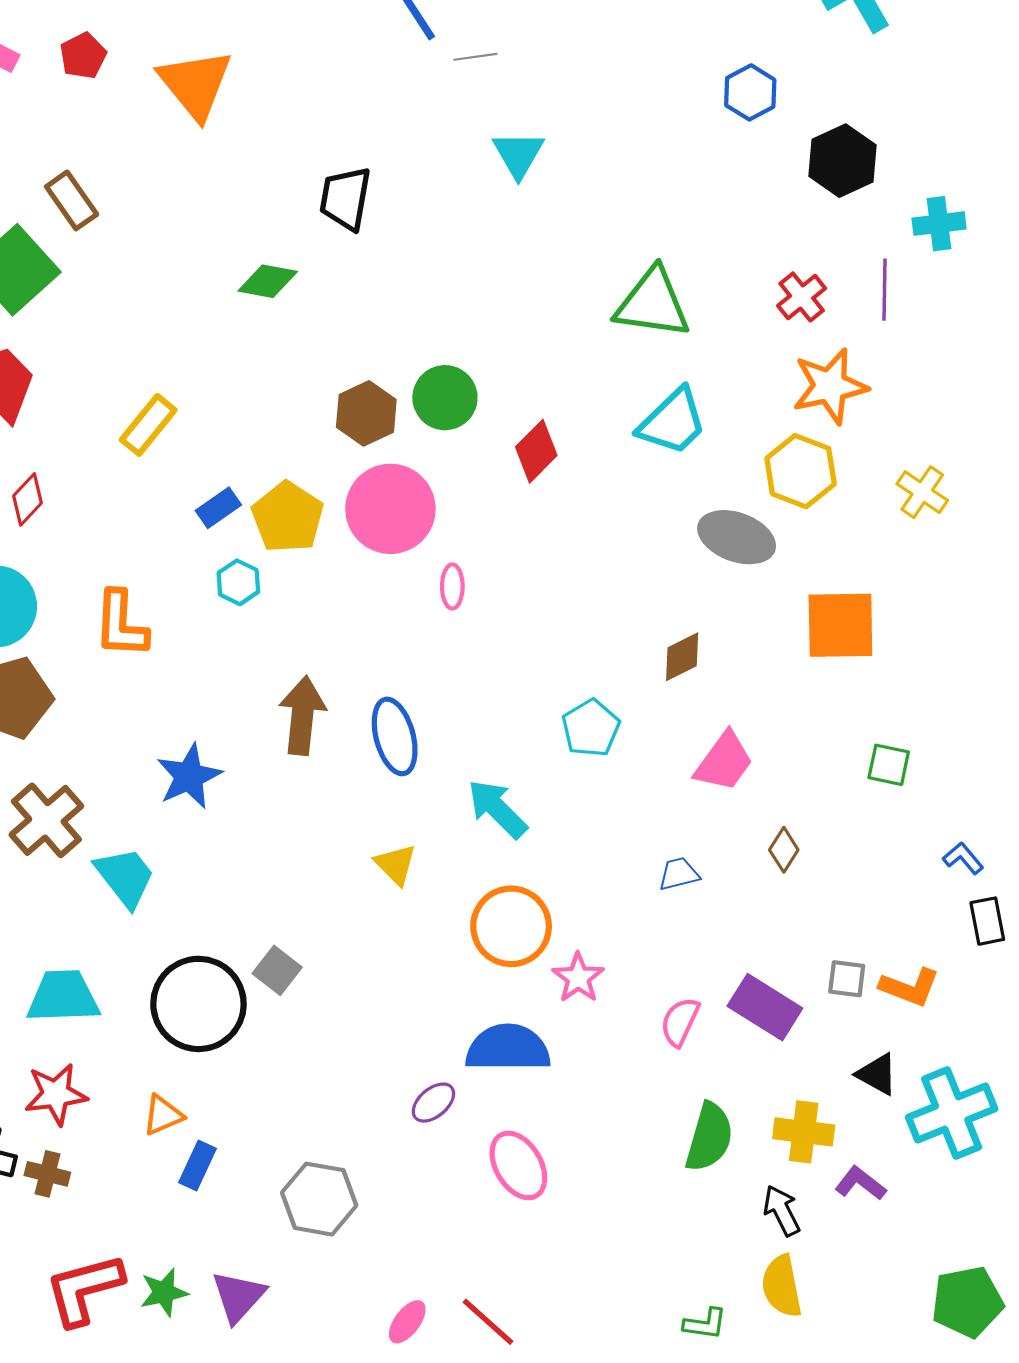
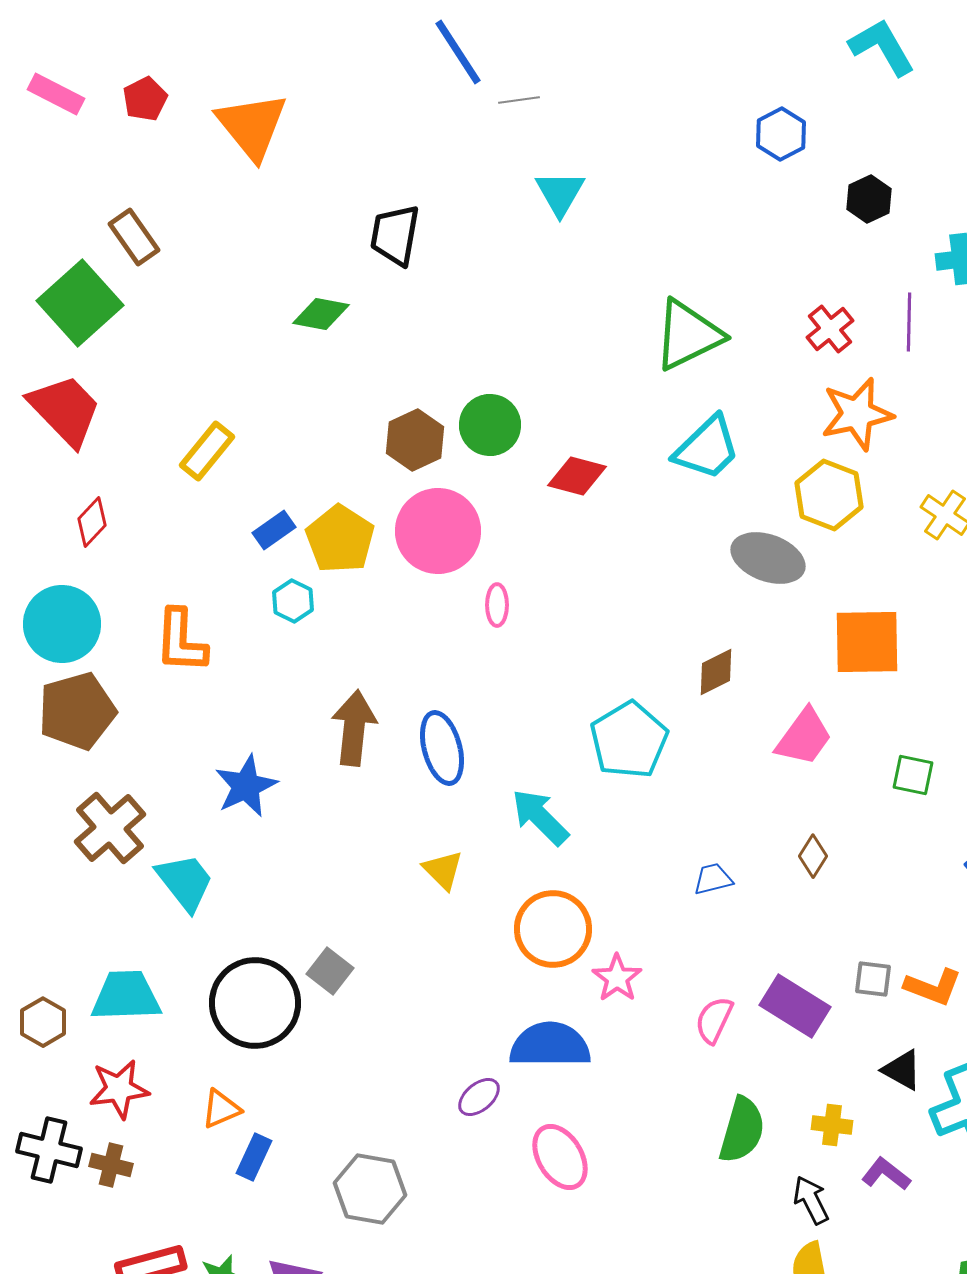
black hexagon: (843, 161) -> (869, 199), size x0.7
green triangle: (653, 303) -> (688, 335), turned -34
red diamond: (536, 451) -> (577, 476), turned 60
cyan pentagon: (591, 728) -> (629, 740), size x1.4
pink trapezoid: (724, 762) -> (804, 737), moved
yellow cross: (804, 1132) -> (832, 1125), size x0.7

